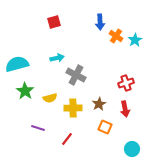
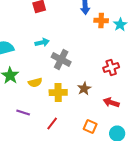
orange cross: (116, 36) -> (101, 20), turned -32
red arrow: (125, 109) -> (111, 102), moved, turned 119
orange square: (105, 127) -> (90, 126), moved

